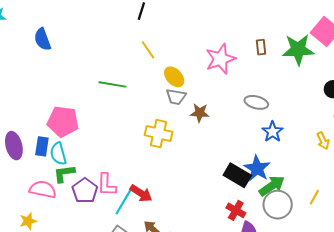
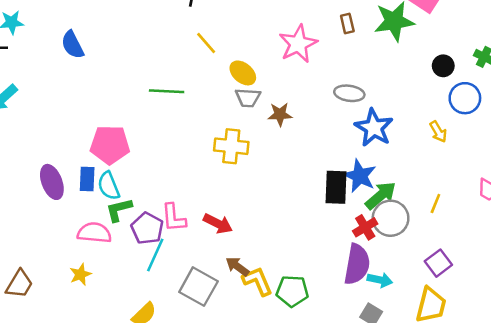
blue star: (273, 132) -> (374, 128), size x1.4
black rectangle: (237, 175) -> (336, 187), turned 68
cyan line: (123, 202) -> (155, 255), moved
red cross: (236, 210) -> (365, 227), moved, turned 36

